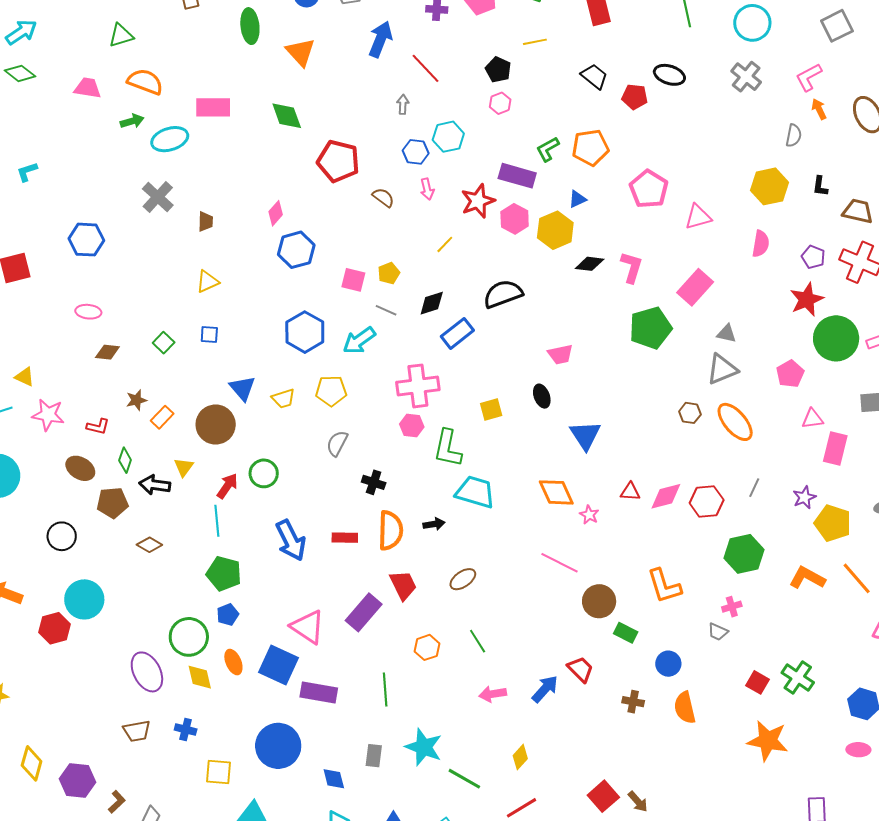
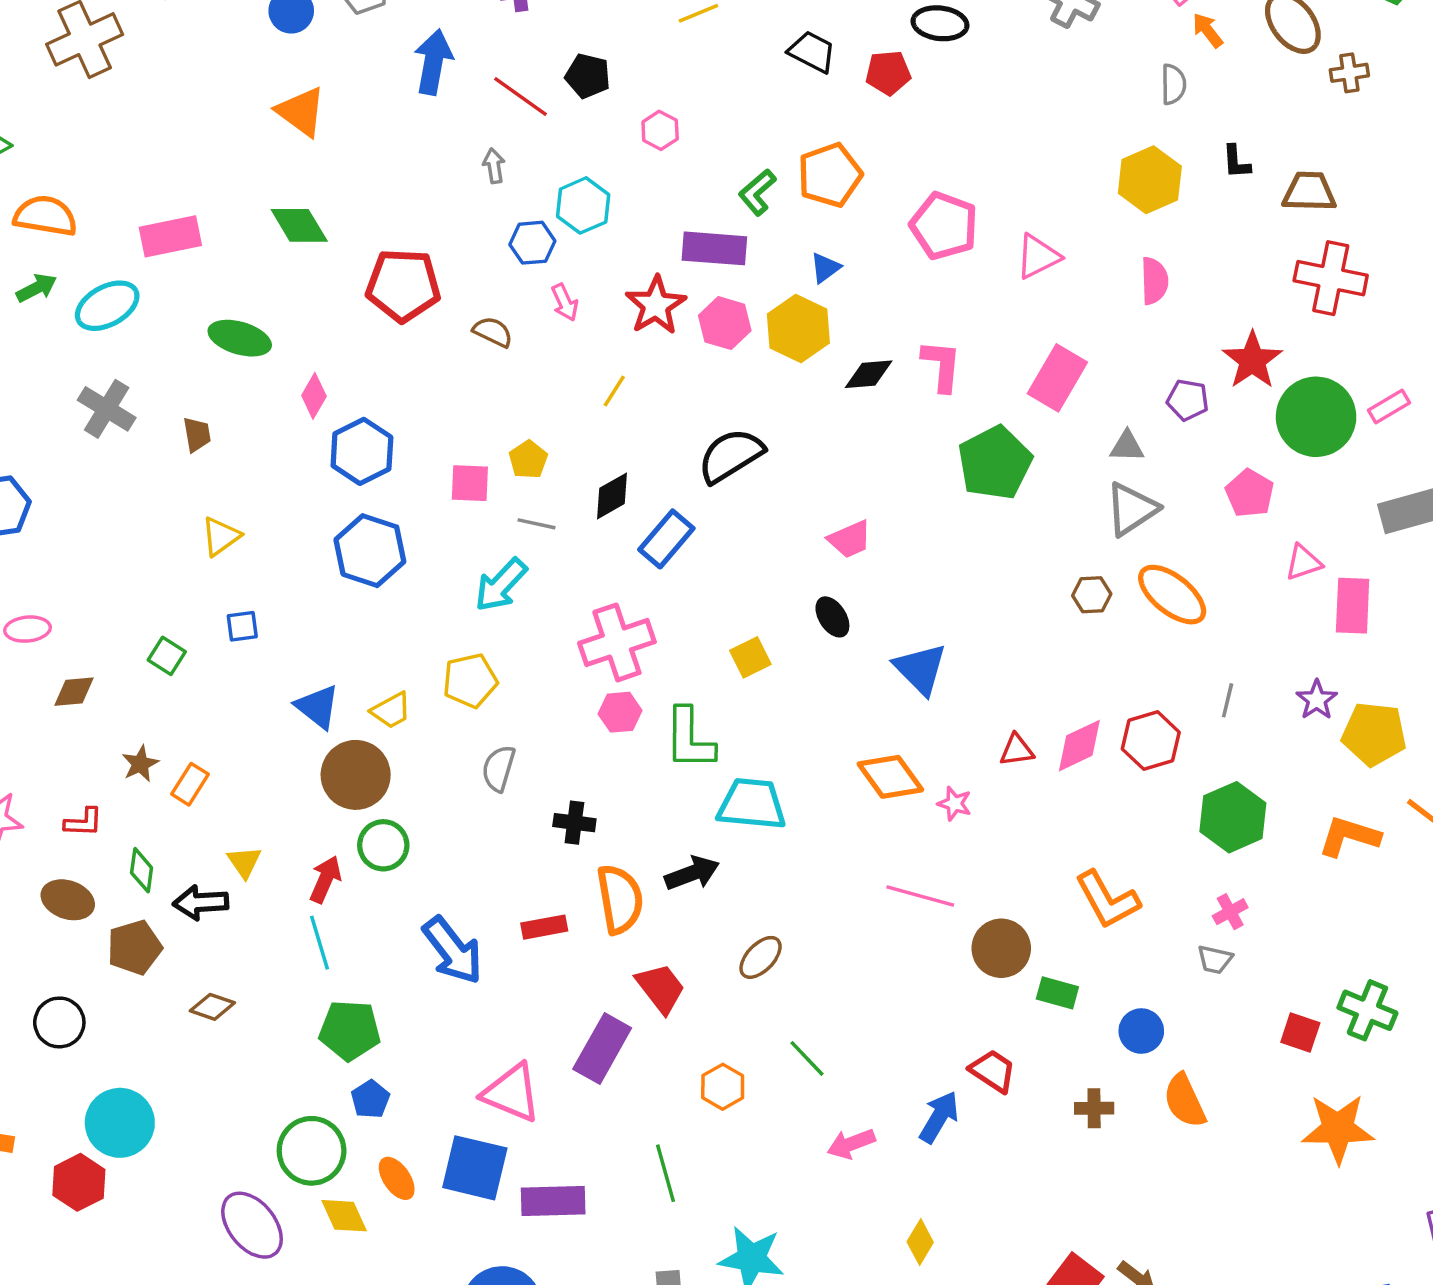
green ellipse: (250, 26) -> (240, 338), moved, turned -56
black pentagon: (498, 70) -> (588, 76), moved
purple pentagon: (813, 257) -> (1188, 400), moved
blue hexagon: (305, 332) -> (370, 551), moved
brown circle: (216, 425) -> (356, 775), moved
black arrow: (434, 524) -> (692, 873), size x1.4

